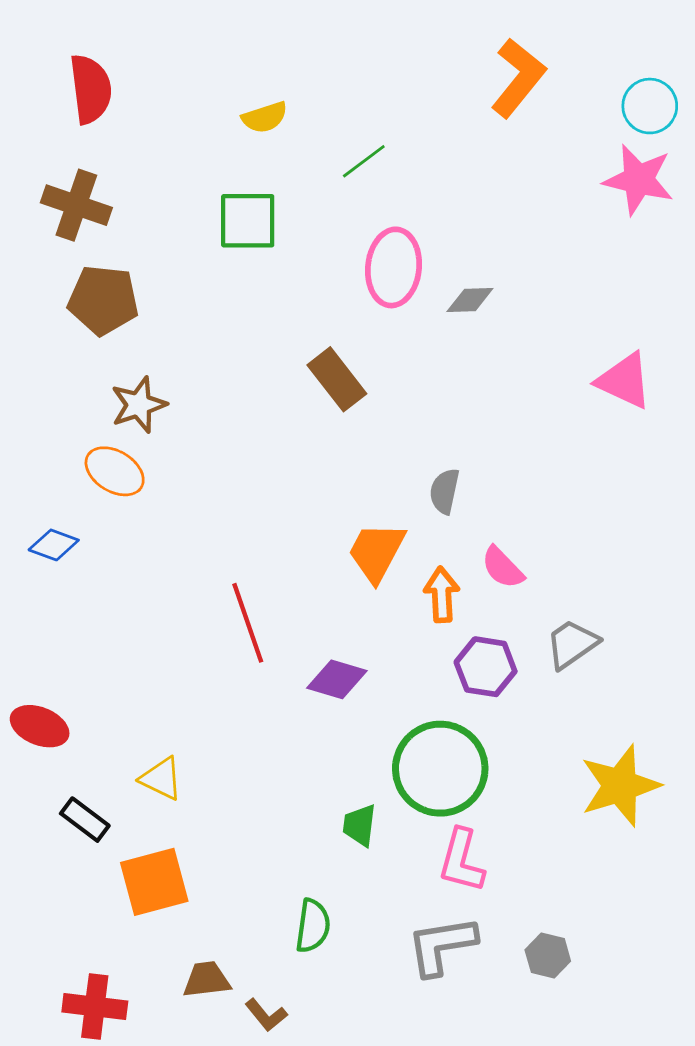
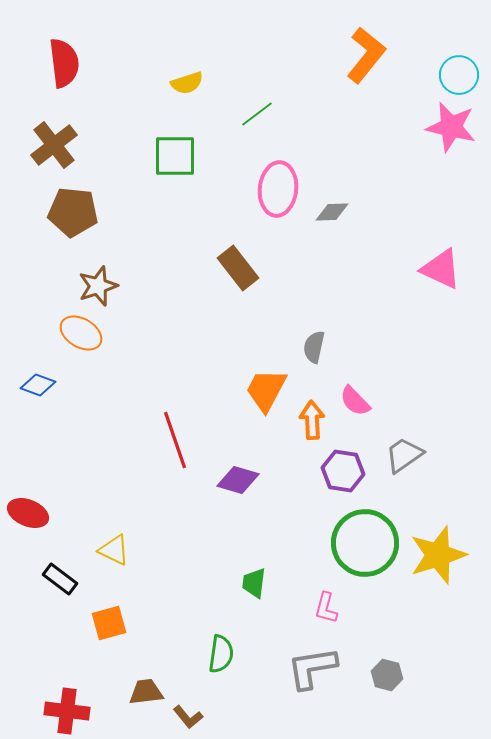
brown cross: (76, 205) -> (54, 145), turned 33
green circle: (440, 769) -> (365, 543), moved
pink L-shape: (461, 861) -> (326, 608), size x0.7
orange square: (154, 882) -> (109, 623), size x0.7

